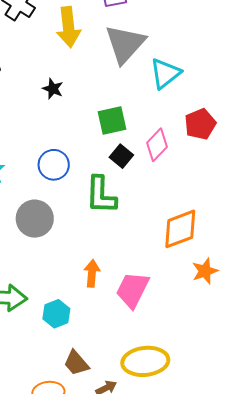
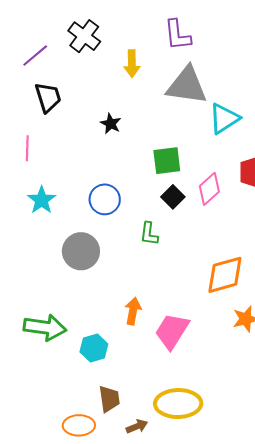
yellow arrow: (68, 27) -> (132, 64), size x0.7
gray triangle: (125, 44) -> (187, 86), turned 51
green L-shape: (101, 195) -> (149, 234), size x0.6
brown trapezoid: (76, 363) -> (109, 399), turned -152

